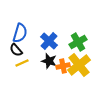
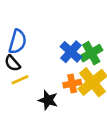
blue cross: (49, 41) -> (71, 52), moved
black star: (49, 61) -> (48, 100), moved

